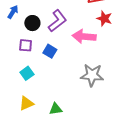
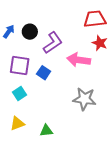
black circle: (32, 23) -> (30, 32), moved
purple square: (26, 45) -> (20, 66), size x1.5

